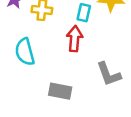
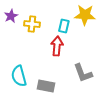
cyan semicircle: (25, 52) -> (19, 76), moved

